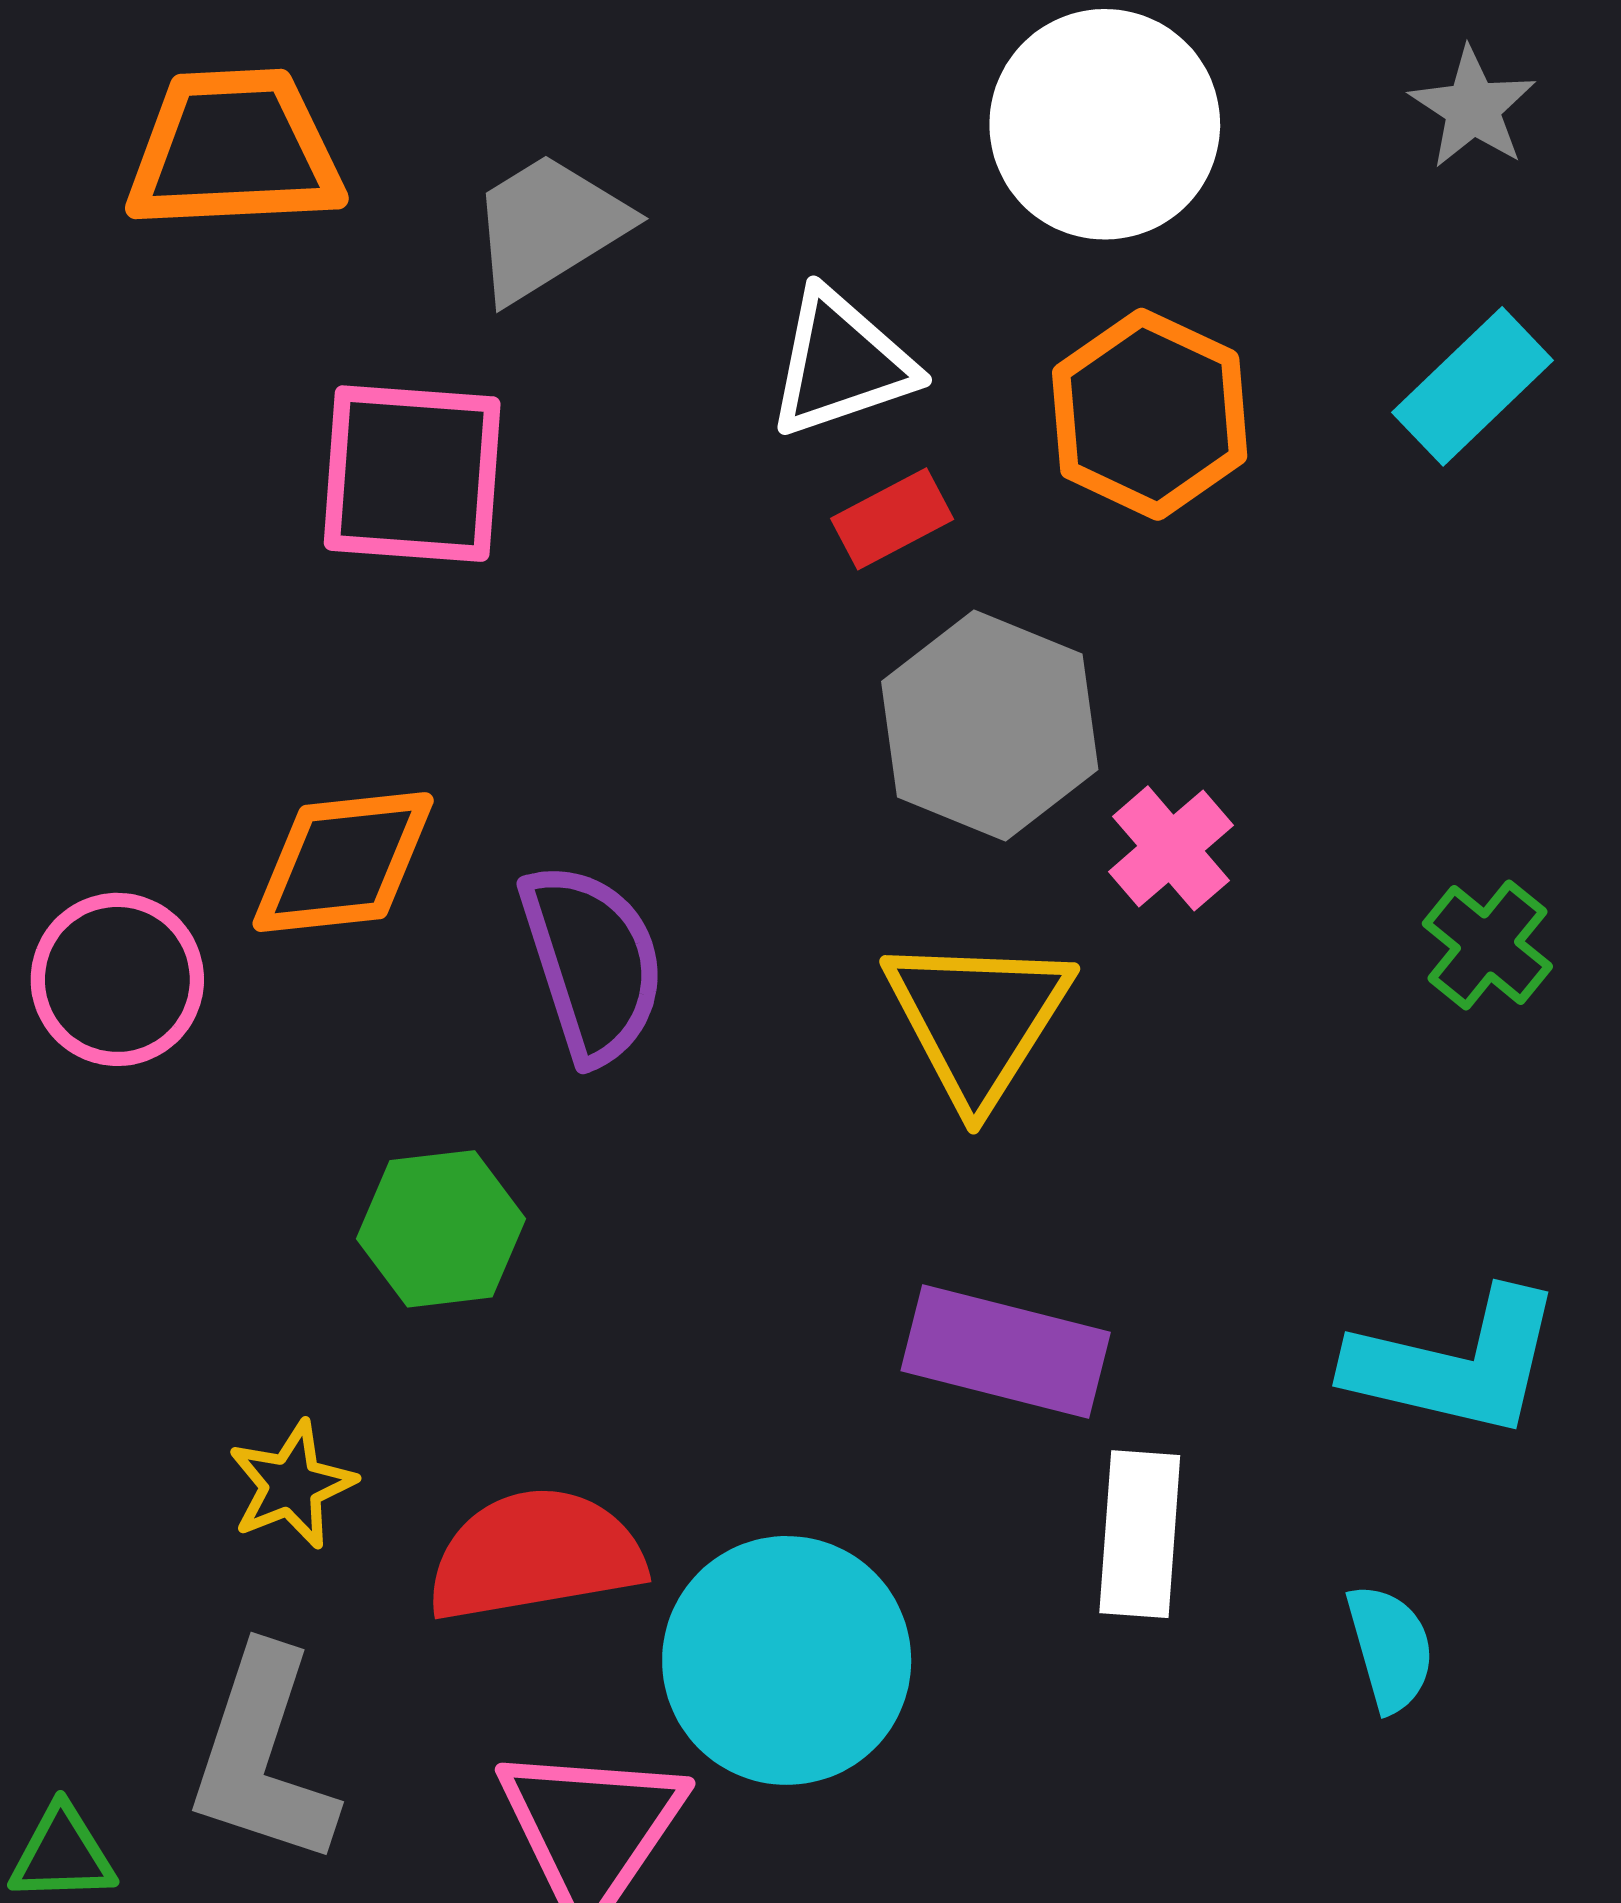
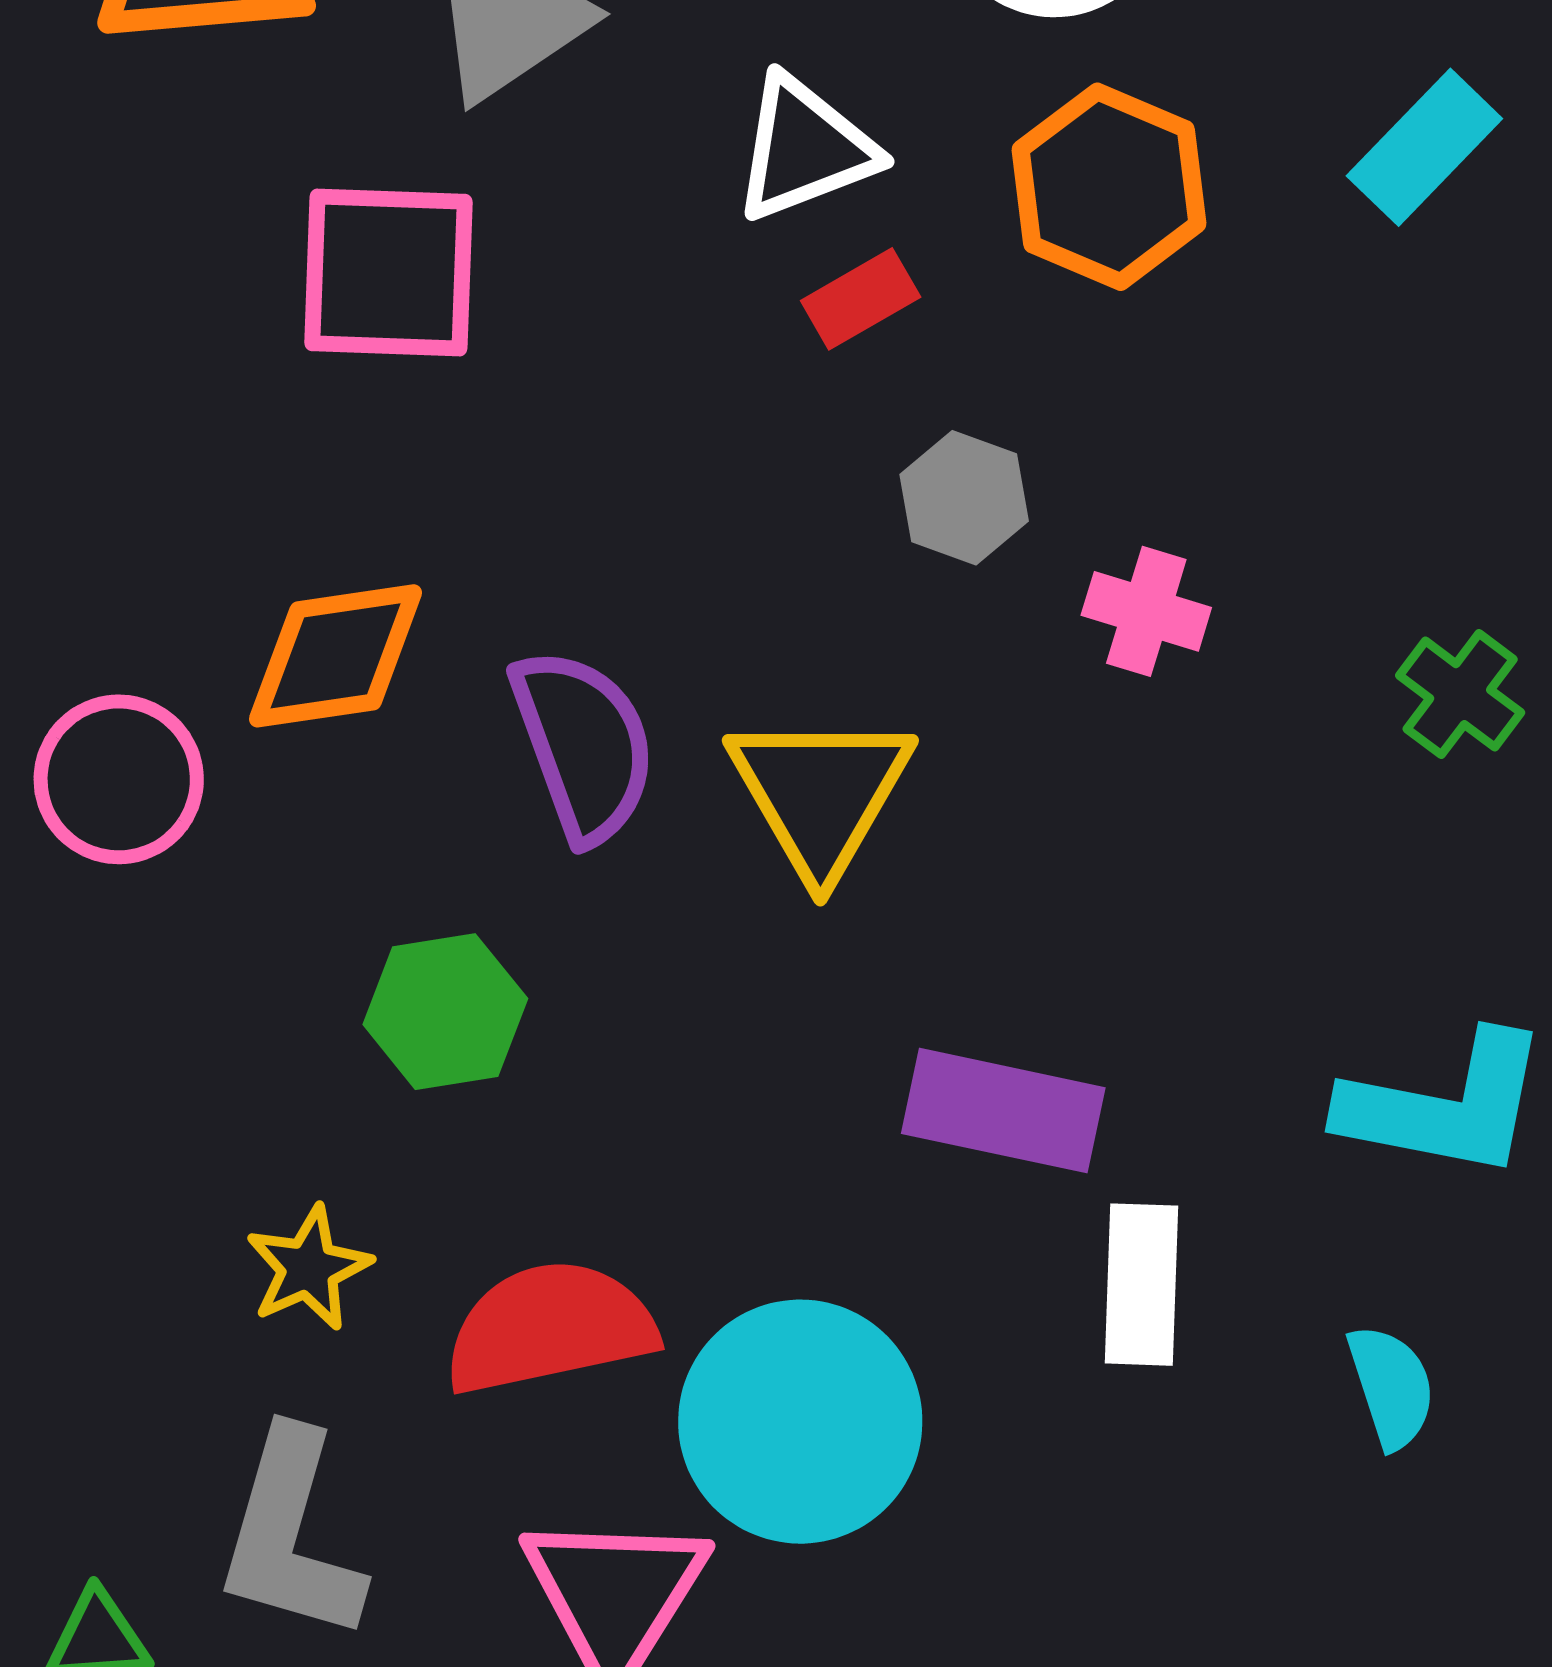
gray hexagon: (990, 726) -> (964, 498), size x0.6
pink cross: (1171, 848) -> (1146, 611), turned -30
yellow triangle: (978, 1019) -> (820, 794), moved

